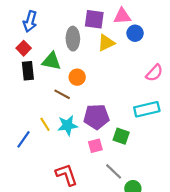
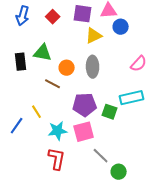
gray ellipse: (73, 39) -> (93, 67), moved
red square: (24, 48) -> (53, 17), moved
cyan star: (68, 125) -> (58, 131), moved
green square: (121, 136) -> (110, 112), moved
pink square: (95, 146) -> (84, 132), size x1.5
red L-shape: (66, 175) -> (57, 159), turned 30

